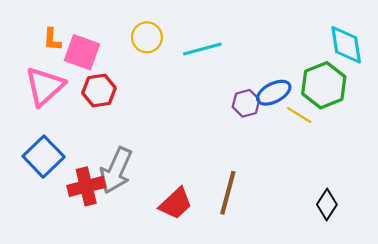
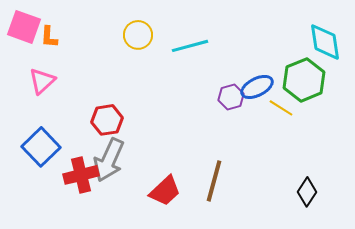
pink square: (82, 52) -> (24, 27), moved
pink triangle: (45, 86) -> (42, 81), size x0.7
red hexagon: (99, 91) -> (107, 120), moved

